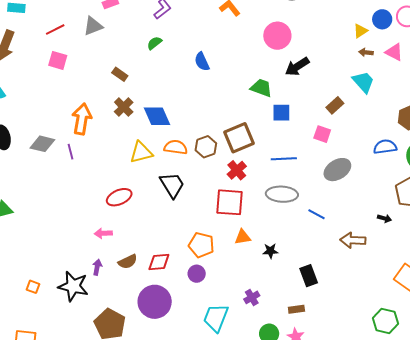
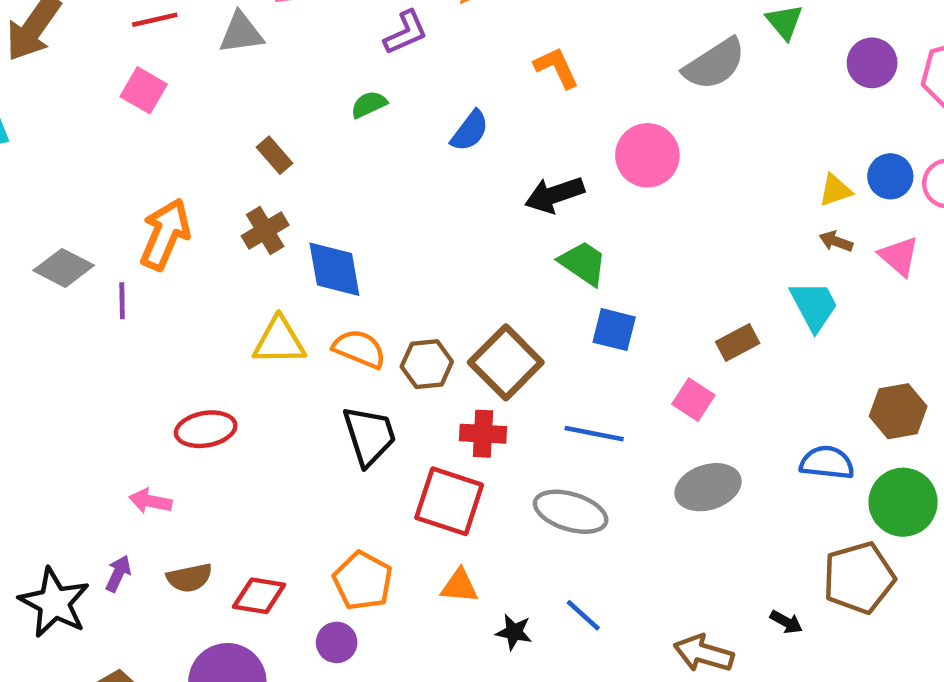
blue semicircle: (202, 62) -> (470, 131), moved, turned -132
black arrow: (297, 67) -> (555, 195), moved
brown square: (239, 138) -> (506, 362), turned -36
red cross: (237, 170) -> (483, 434), turned 30
black trapezoid: (172, 185) -> (369, 436), moved
blue line: (316, 214) -> (583, 615), moved

